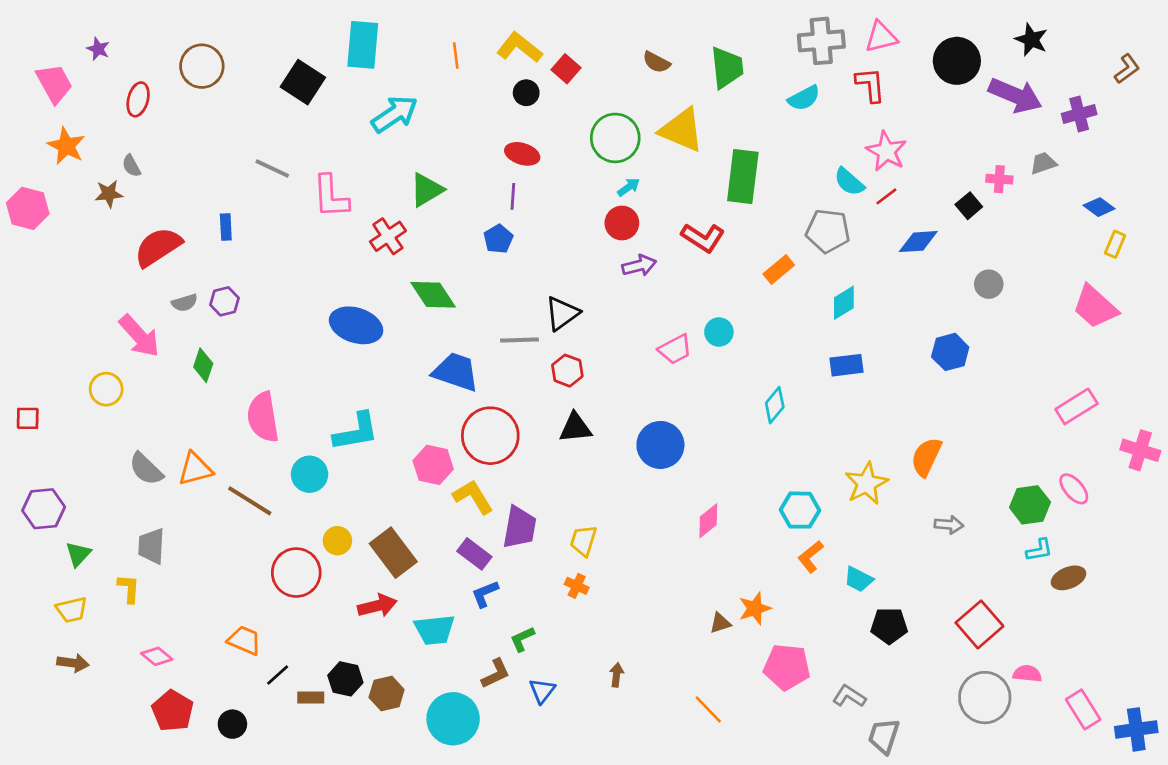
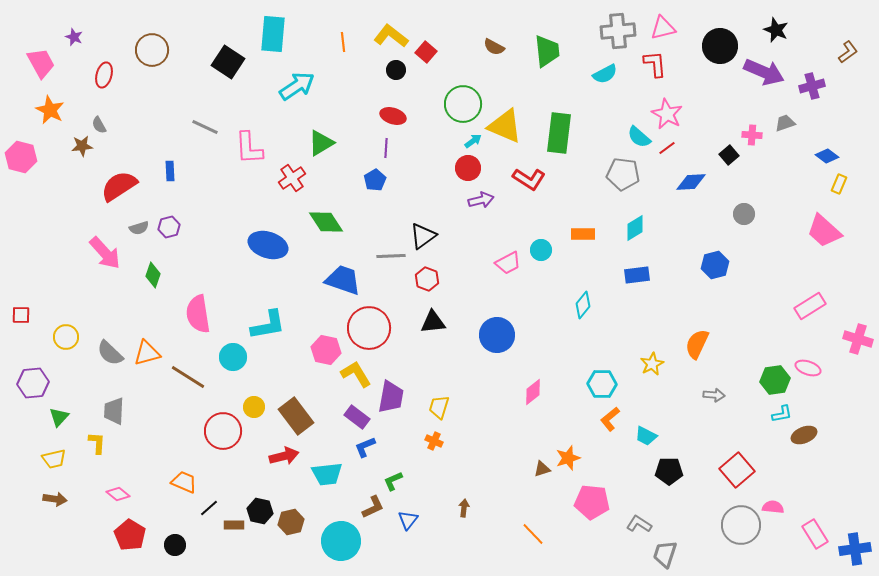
yellow triangle: (682, 130) -> (505, 126), moved
orange rectangle: (779, 270) -> (583, 234), moved, turned 40
yellow circle: (106, 389) -> (66, 337), moved
yellow star: (866, 484) -> (652, 364), size x0.7
pink ellipse: (1074, 489) -> (808, 368), turned -30

